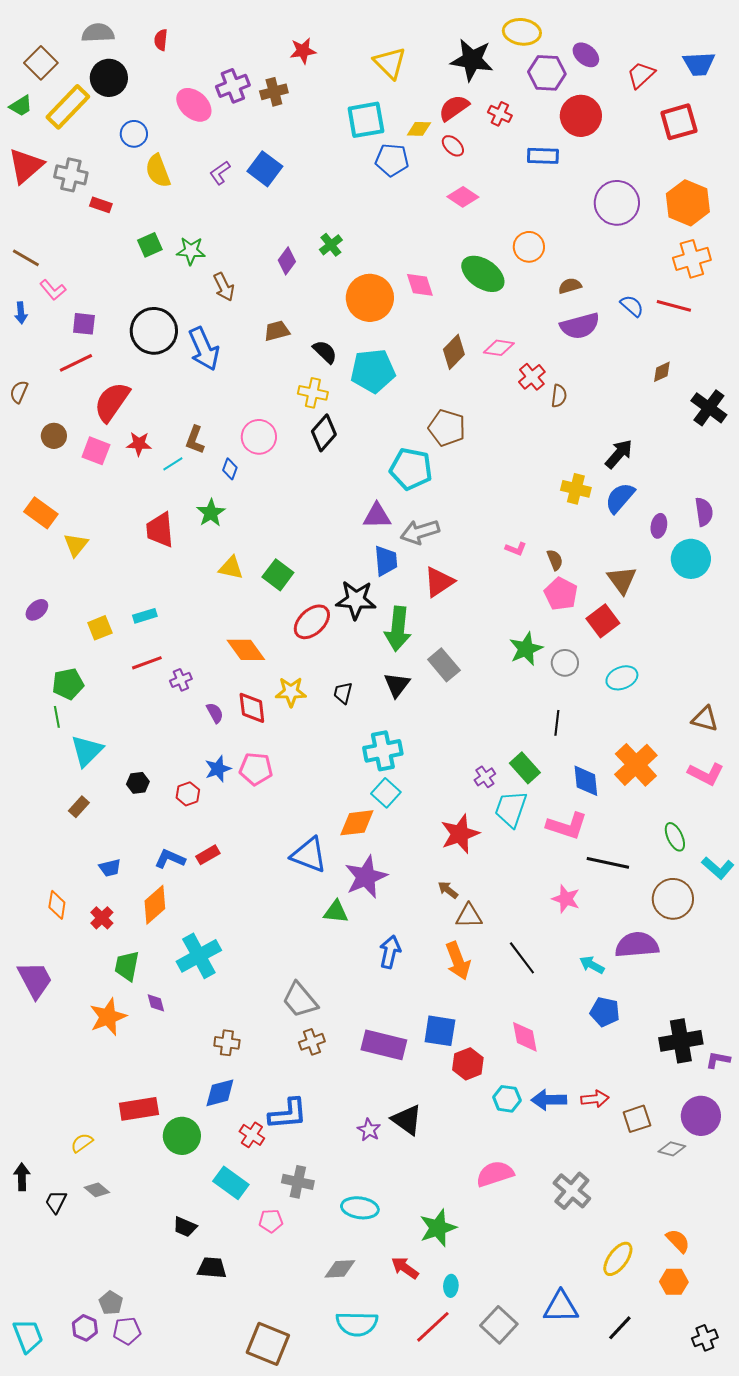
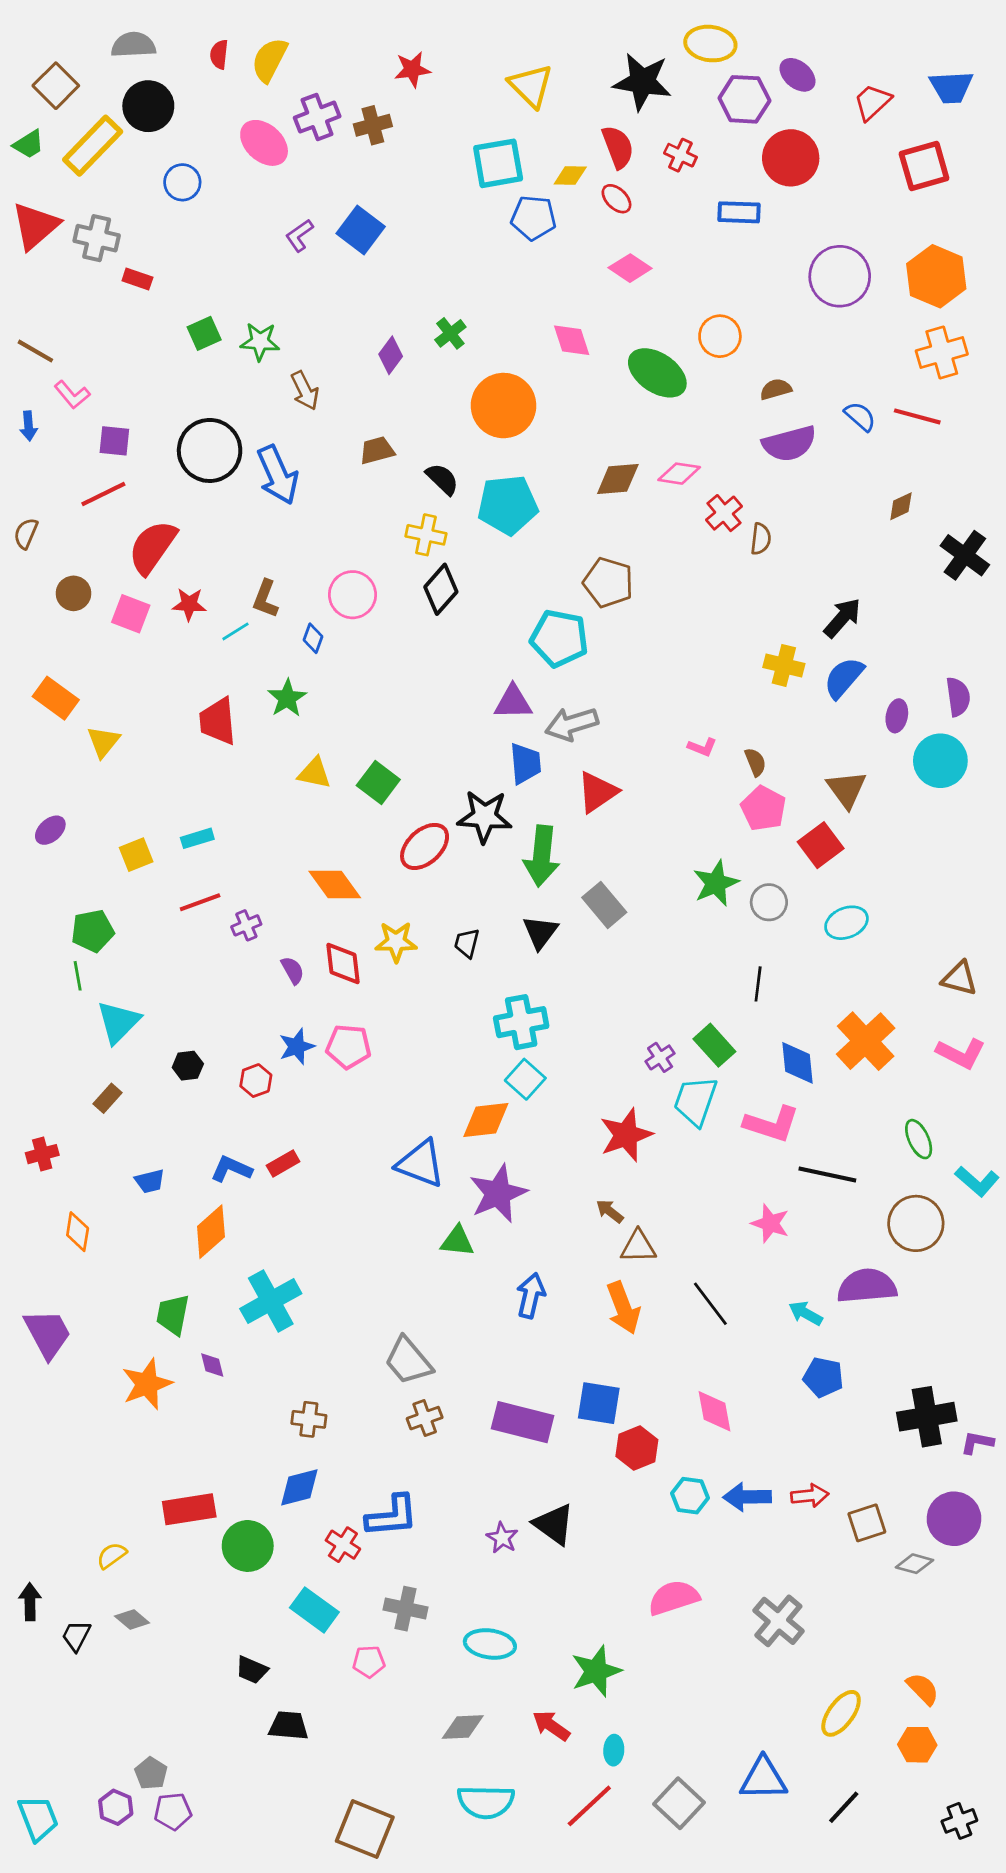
red semicircle: (454, 108) -> (618, 147), turned 104
yellow semicircle: (158, 171) -> (269, 60), moved, turned 48
pink diamond: (420, 285) -> (572, 340), moved
brown diamond: (454, 352) -> (618, 479), turned 40
red cross: (102, 918) -> (42, 1154), moved, turned 30

